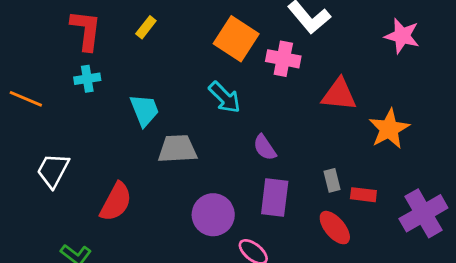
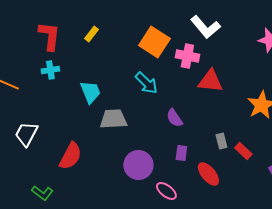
red triangle: (339, 95) -> (210, 81), moved
red rectangle: (363, 195) -> (243, 151), turned 36
purple rectangle: (275, 198) -> (181, 153), size x0.6
red ellipse: (335, 228) -> (208, 174), moved

